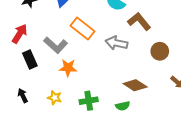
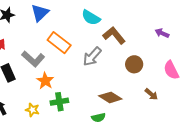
gray arrow: (116, 43) -> (92, 57), turned -60
orange star: (68, 68) -> (45, 81), turned 30
green cross: (89, 101) -> (59, 102), moved

